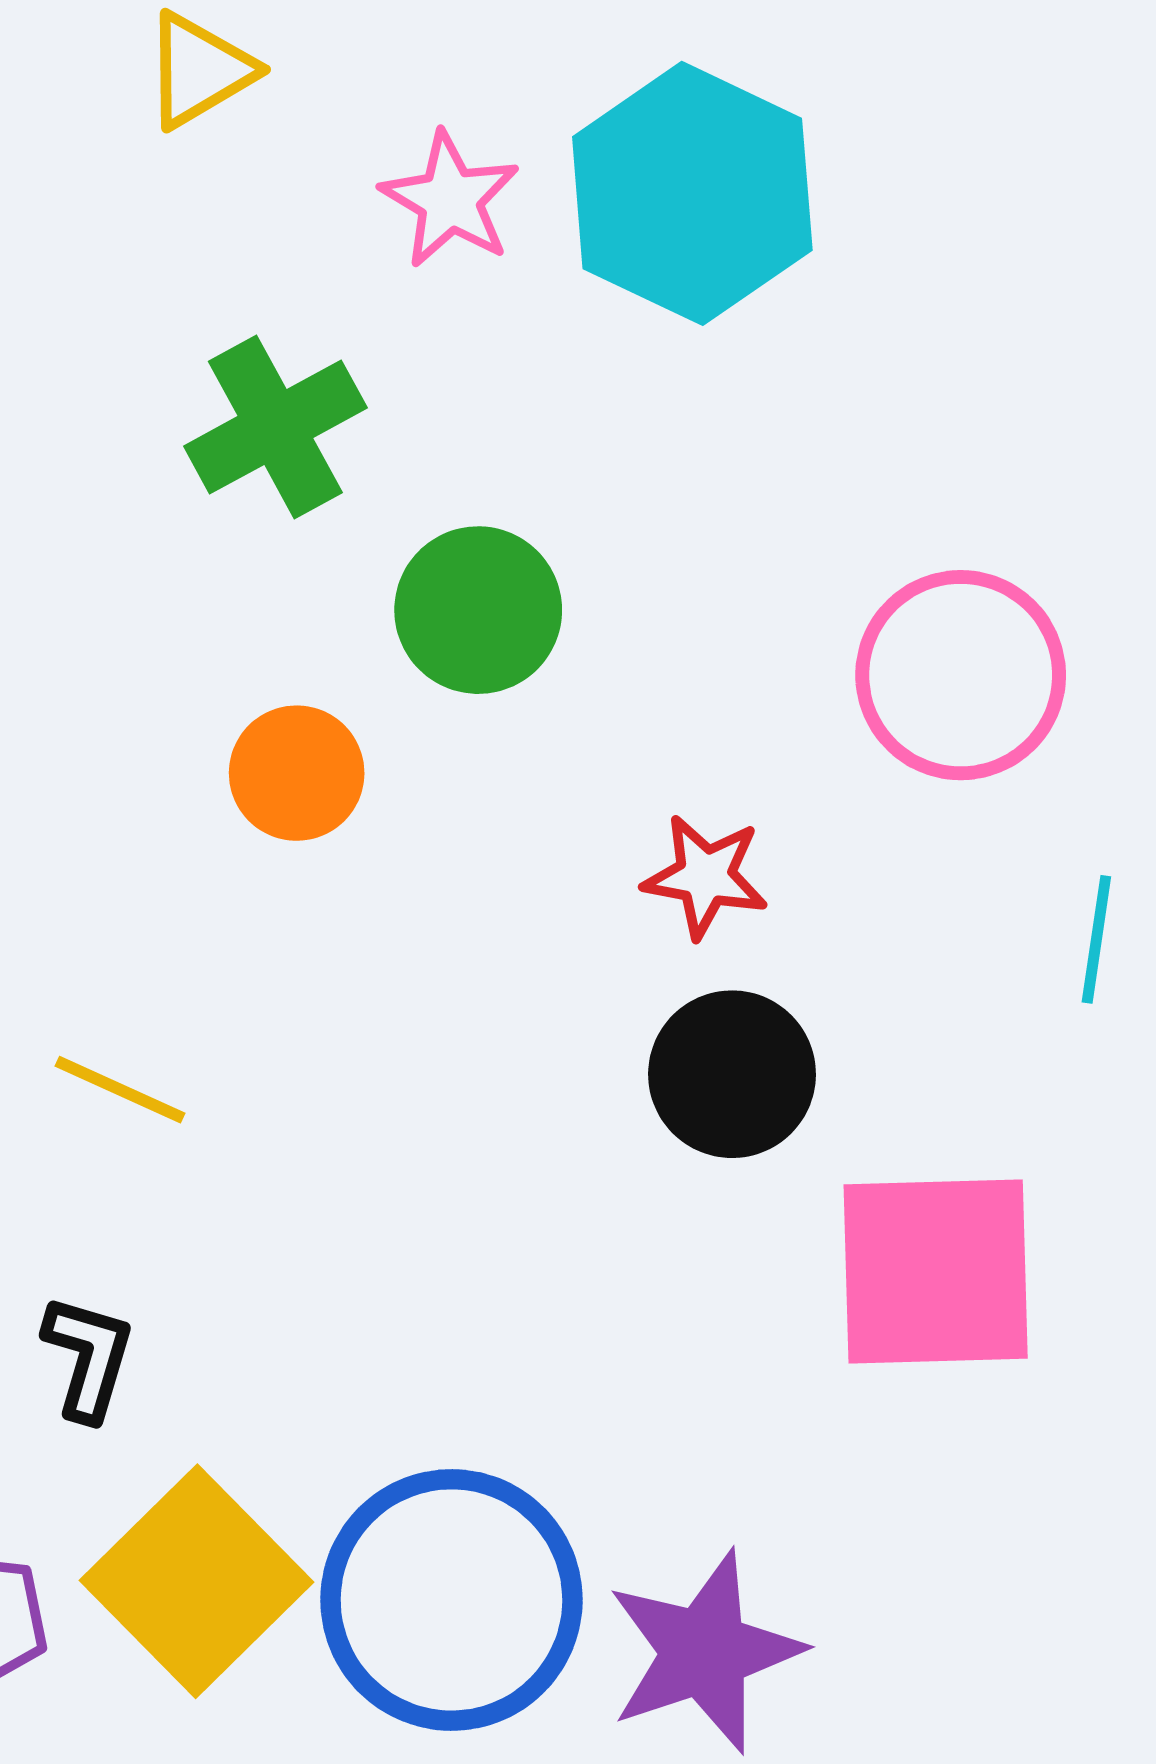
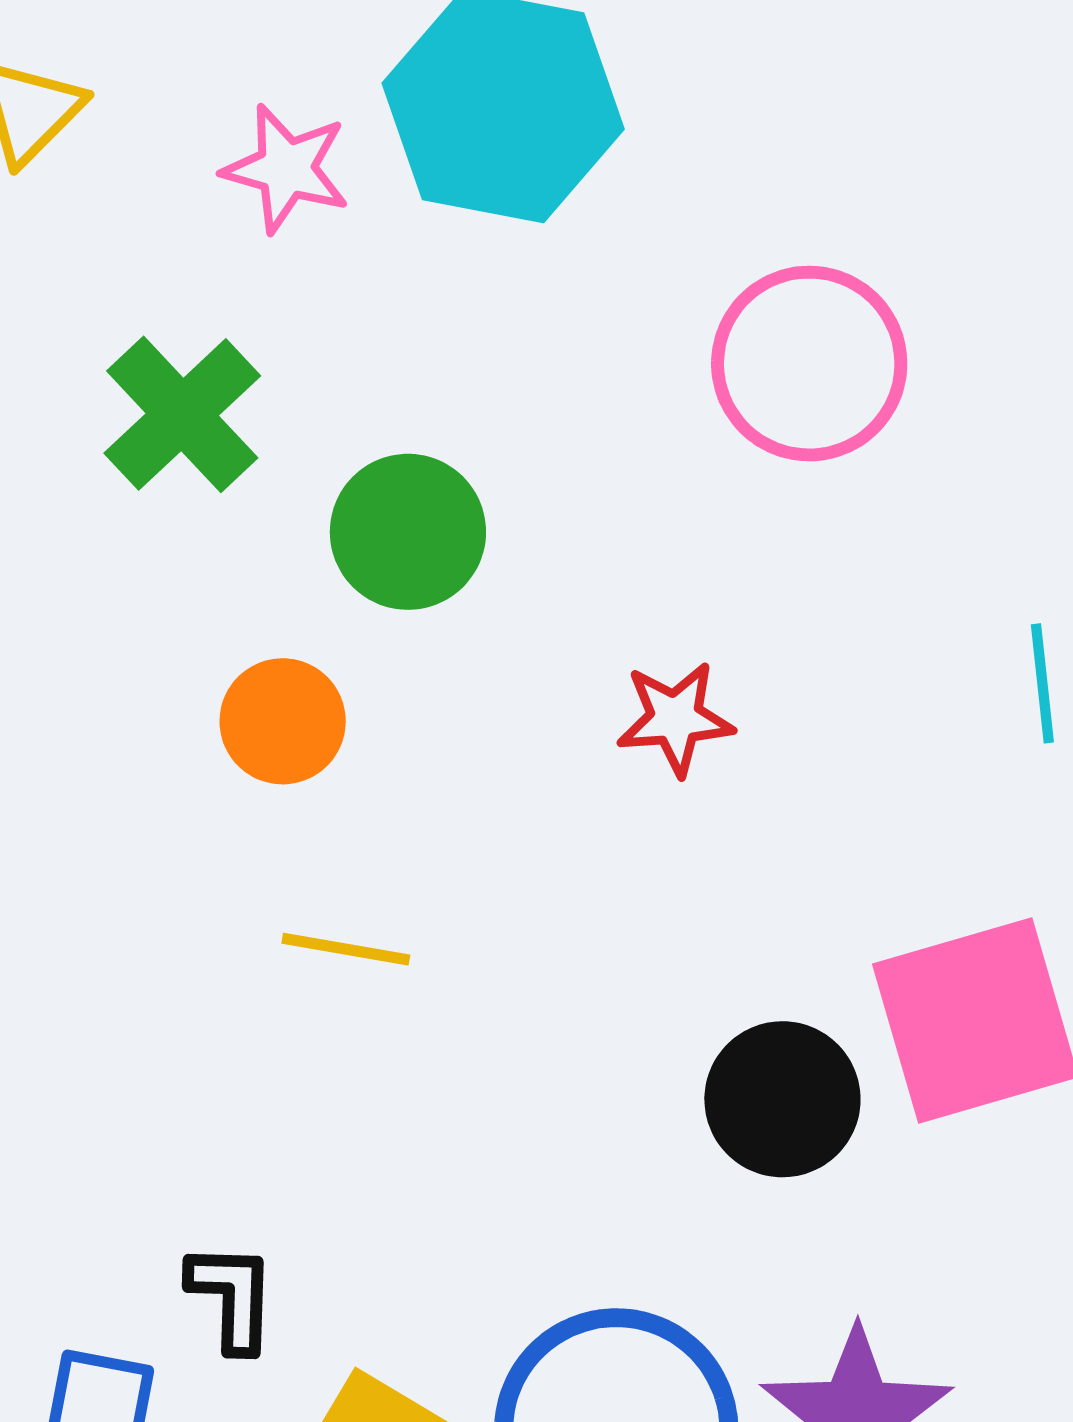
pink circle: (961, 675) -> (809, 364), moved
black circle: (732, 1074) -> (782, 1099), moved
yellow line: (120, 1090) -> (346, 949), moved

